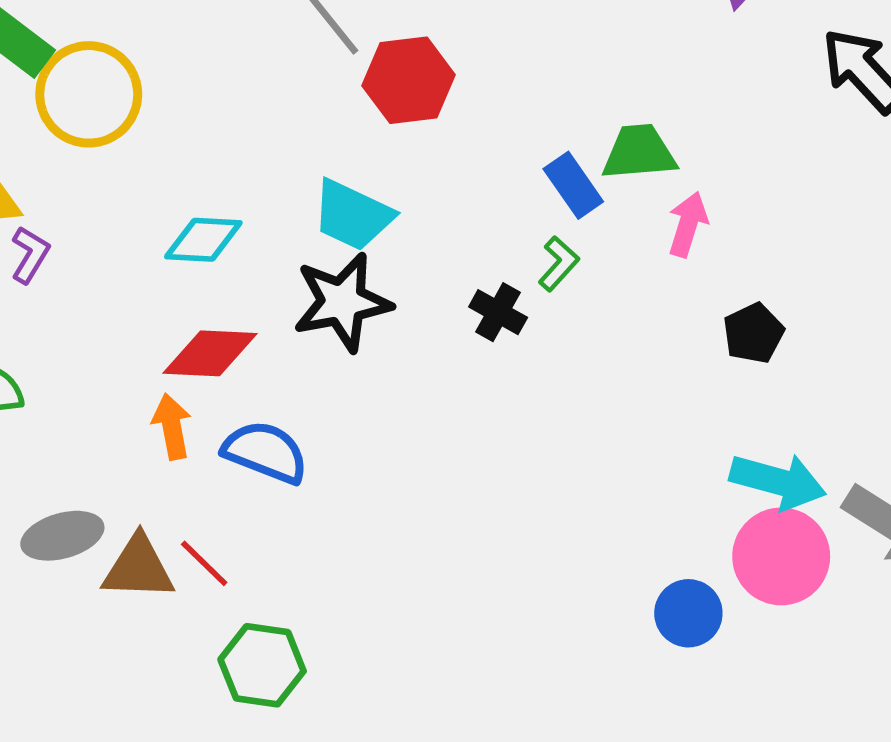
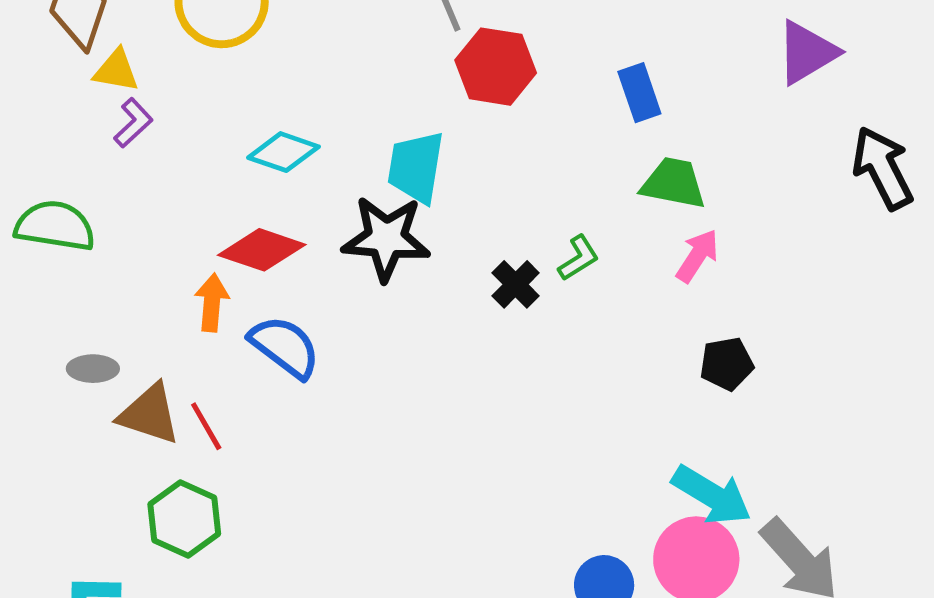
blue rectangle: (573, 185) -> (639, 93), moved
cyan trapezoid: (353, 215) -> (416, 167), turned 58
gray ellipse: (62, 536) -> (93, 369), size x0.7
green hexagon: (262, 665) -> (184, 519), moved

